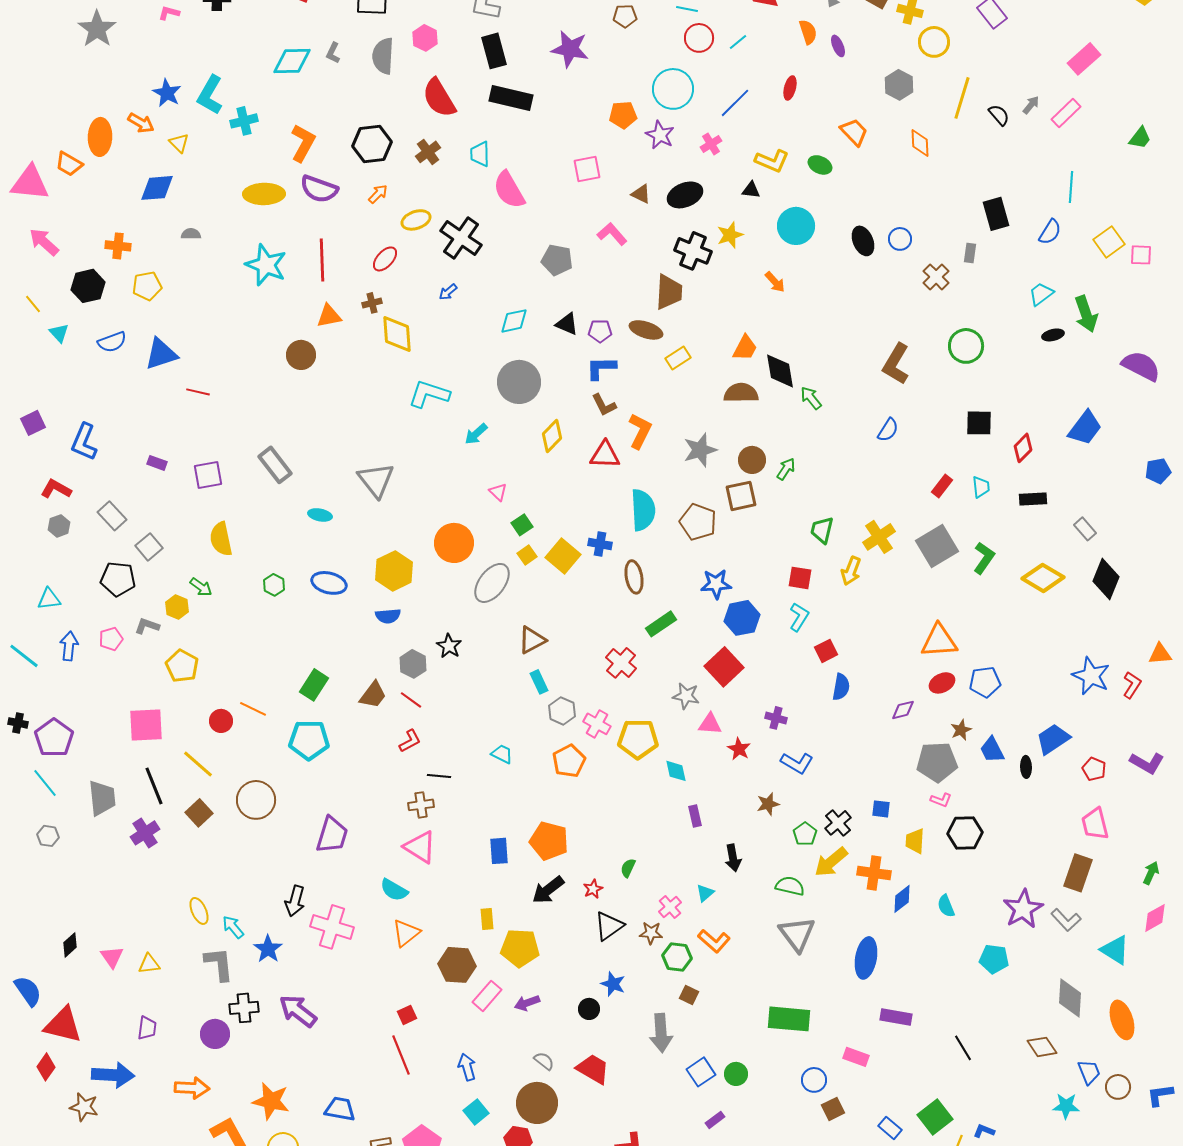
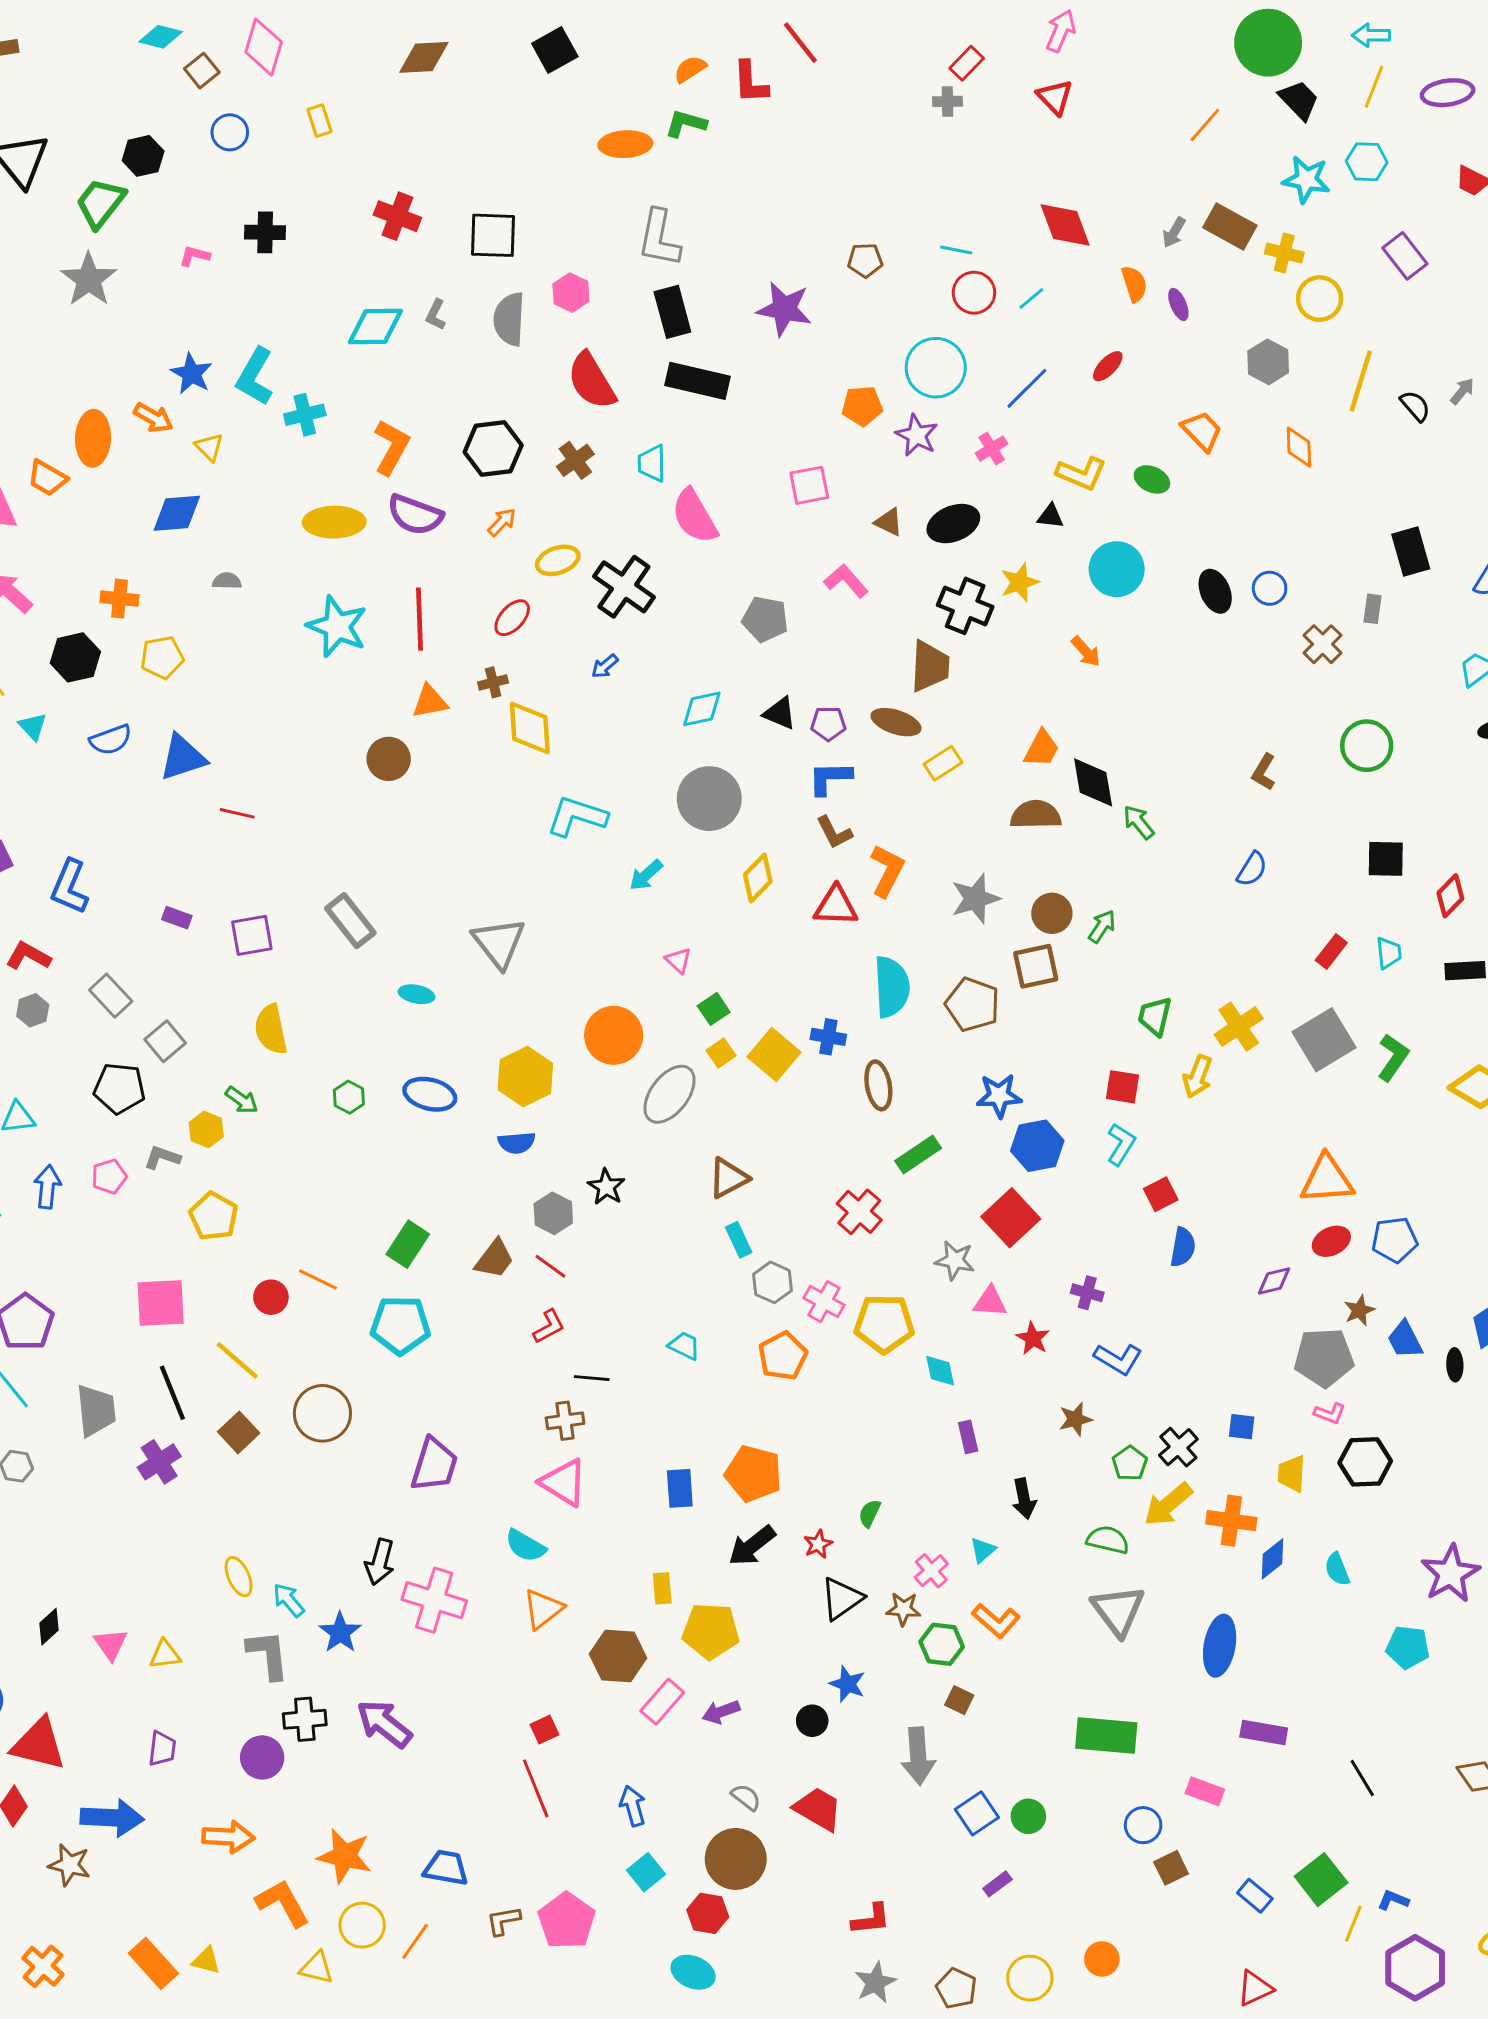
red ellipse: (790, 88) -> (1108, 366), turned 30
brown L-shape: (896, 364) -> (1264, 772), size x0.6

